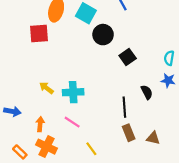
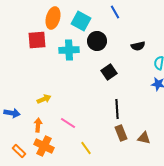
black square: (128, 57) -> (109, 72), moved
yellow arrow: (46, 88) -> (44, 99), moved, turned 120
cyan cross: (73, 92) -> (69, 50), moved
black semicircle: (147, 92) -> (138, 46), moved, turned 104

